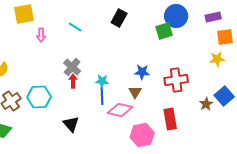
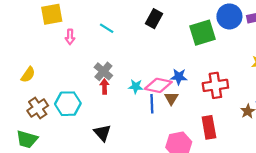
blue circle: (176, 16) -> (229, 16), moved
green square: (164, 31) -> (202, 33), size x1.4
blue line: (102, 96) -> (152, 104), moved
pink diamond: (120, 110) -> (158, 85), moved

